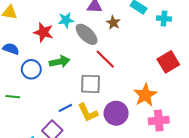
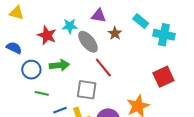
cyan cross: (164, 19) -> (164, 35), size x1.5
green line: (13, 97) -> (42, 93), moved

